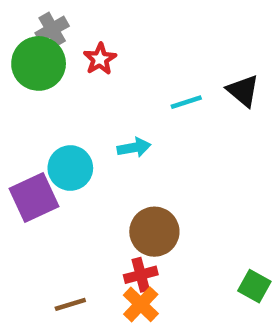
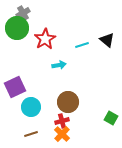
red star: (100, 59) -> (45, 39), moved, size x1.5
cyan circle: (70, 168) -> (31, 107), moved
green square: (254, 286) -> (111, 118), moved

